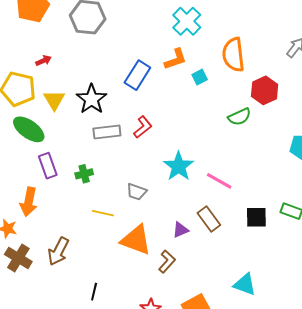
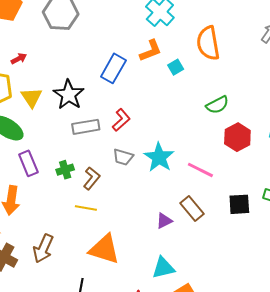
red hexagon: (265, 90) -> (237, 137), moved
gray trapezoid: (136, 192) -> (123, 157), moved
orange triangle: (136, 240) -> (104, 249), moved
brown L-shape: (167, 262) -> (92, 178), moved
cyan triangle: (245, 284) -> (163, 268), moved, turned -30

